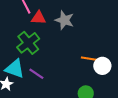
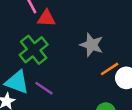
gray star: (64, 20) -> (92, 45), moved
orange line: (89, 59) -> (110, 69), turned -42

